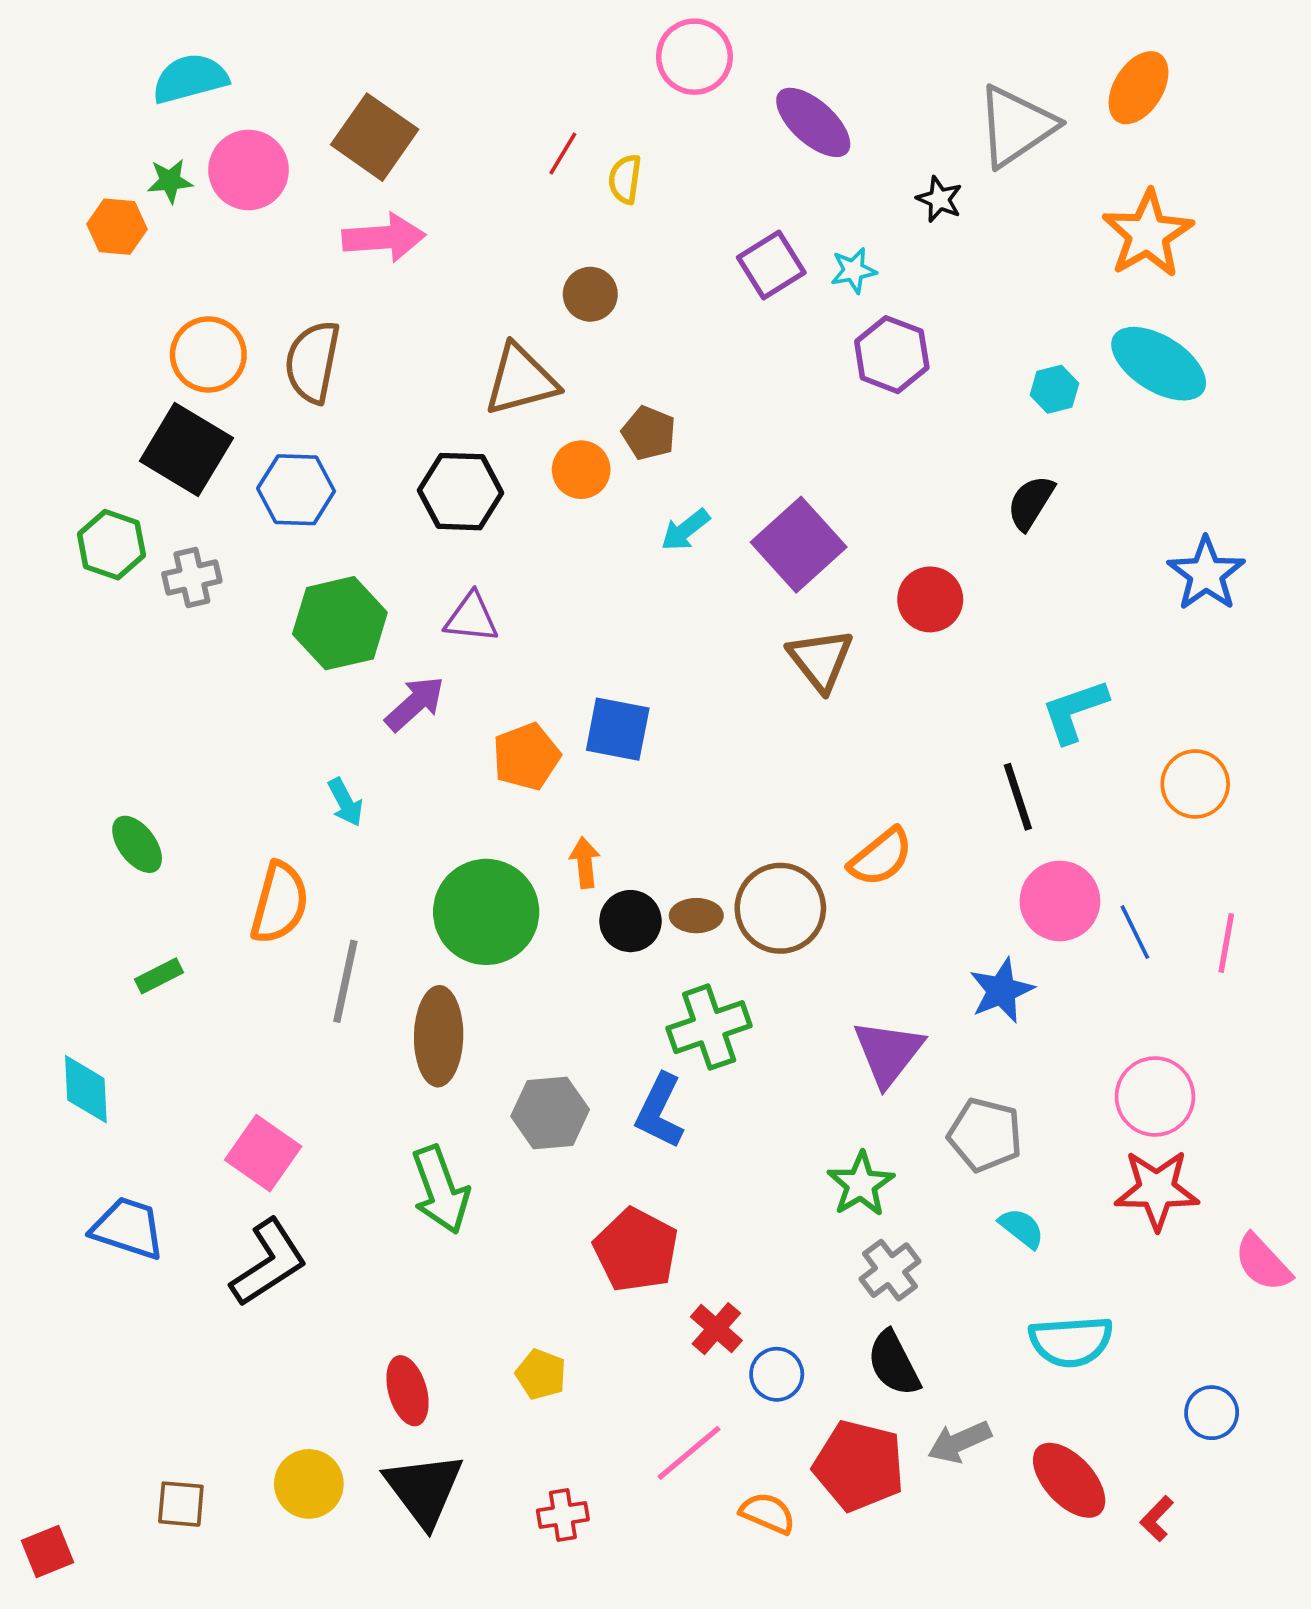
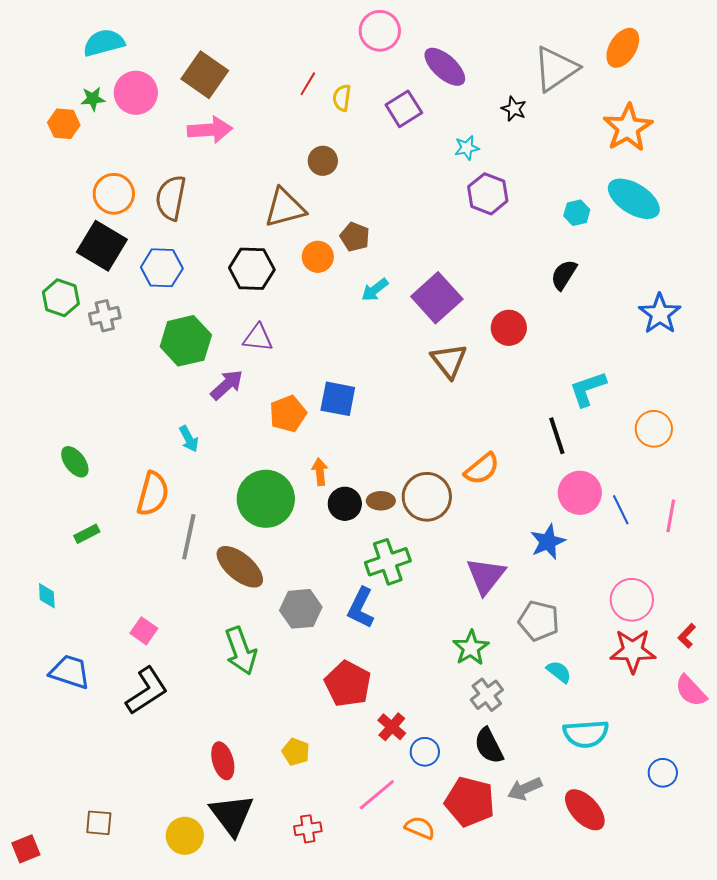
purple square: (771, 265) -> (404, 109), moved
brown ellipse: (439, 1036) -> (240, 567), turned -51
cyan diamond: (86, 1089) -> (47, 596), size x0.7
pink square: (263, 1153) -> (144, 631), size x0.7
yellow circle: (309, 1484) -> (185, 836), moved
red L-shape: (1157, 1519) -> (687, 636), moved

